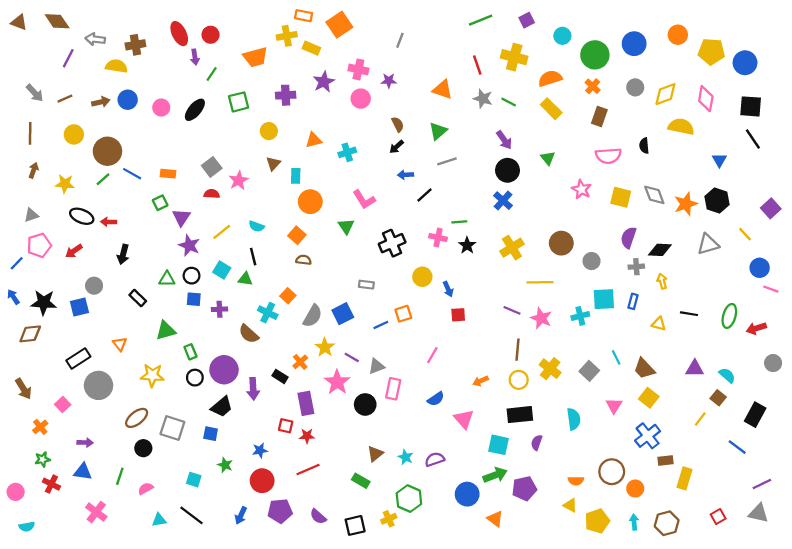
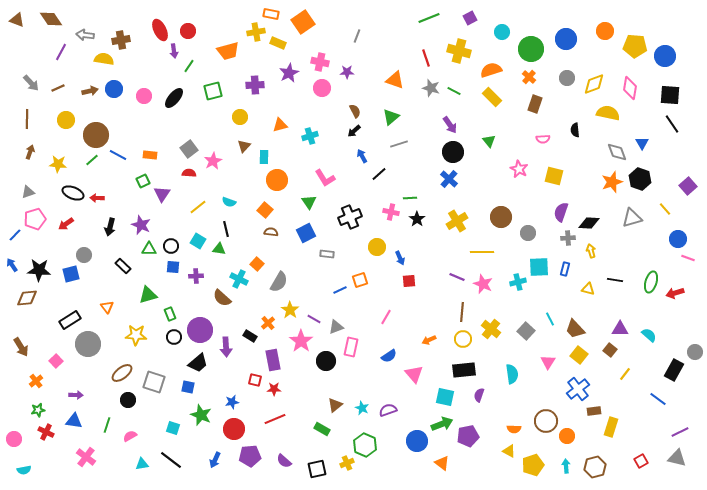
pink semicircle: (608, 156) -> (543, 139), size x0.6
blue arrow: (406, 175) -> (362, 156), turned 64
gray diamond: (654, 195) -> (617, 152), moved
purple star: (189, 245) -> (141, 225), moved
blue square: (343, 314) -> (306, 233), moved
gray circle: (773, 363) -> (695, 352), moved
brown square: (718, 398) -> (610, 350), moved
green star: (225, 465) -> (201, 415), size x1.5

